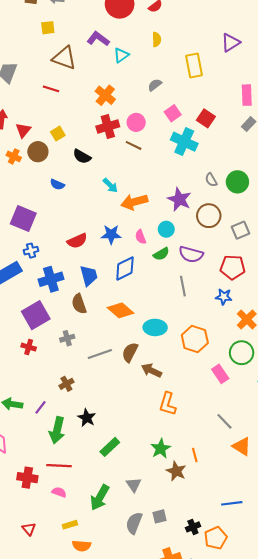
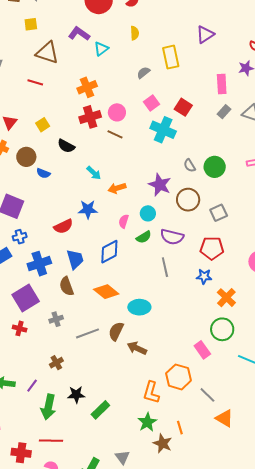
gray semicircle: (155, 85) -> (143, 73), moved
orange cross: (105, 95) -> (87, 87), turned 30
brown circle: (38, 152) -> (26, 157), moved
orange arrow: (134, 202) -> (117, 188), size x0.7
blue star: (111, 234) -> (88, 209), moved
pink semicircle: (141, 237) -> (124, 221), turned 40
orange hexagon: (195, 339) -> (179, 377), moved
orange L-shape: (168, 404) -> (151, 392), moved
black star: (87, 418) -> (76, 395), turned -30
green rectangle: (110, 447) -> (100, 410), moved

